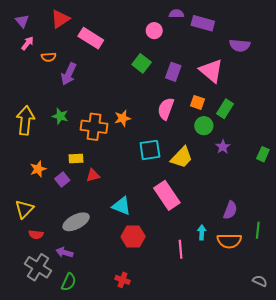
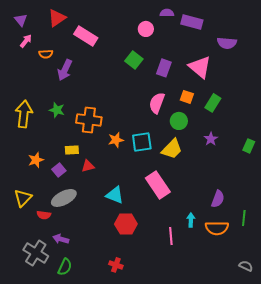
orange star: (123, 118) -> (116, 140), moved
green circle: (204, 126) -> (179, 121), moved
gray ellipse: (76, 222) -> (64, 198), moved
red semicircle: (36, 234) -> (44, 215), moved

